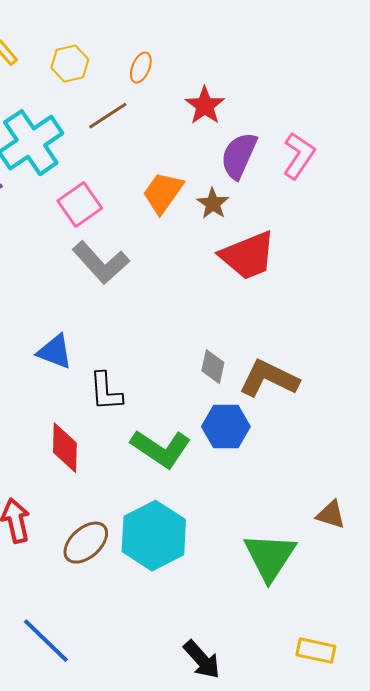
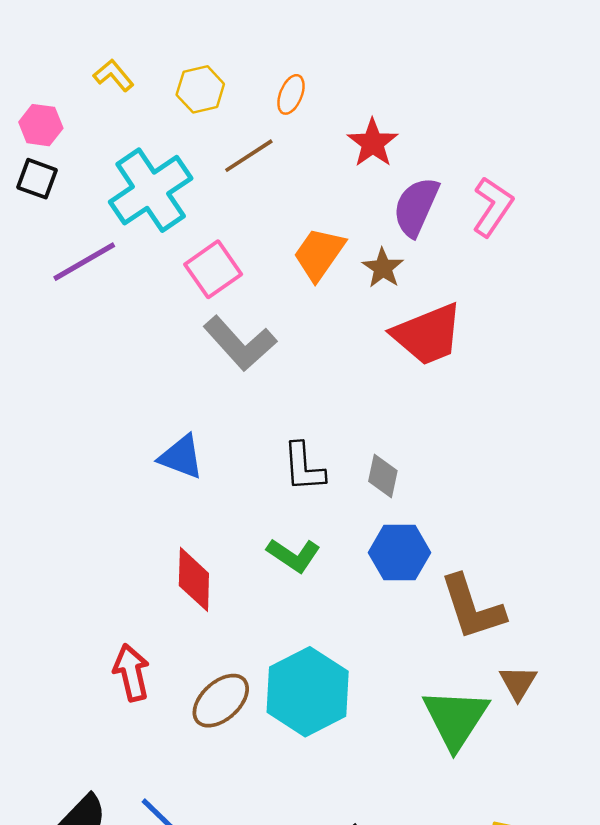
brown L-shape: (269, 379) -> (472, 607), moved, turned -134
black L-shape: (106, 392) -> (304, 467), moved
green L-shape: (161, 449) -> (294, 555), moved, size x0.7
brown triangle: (331, 515) -> (518, 683), moved, turned 44

